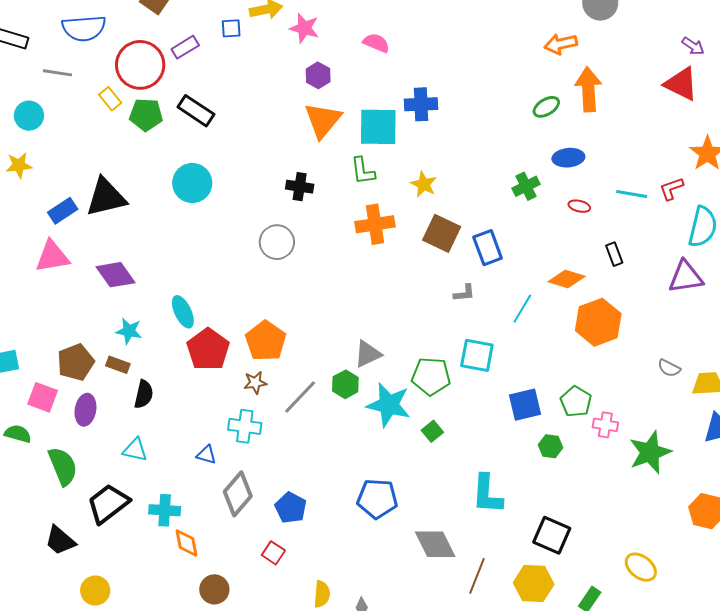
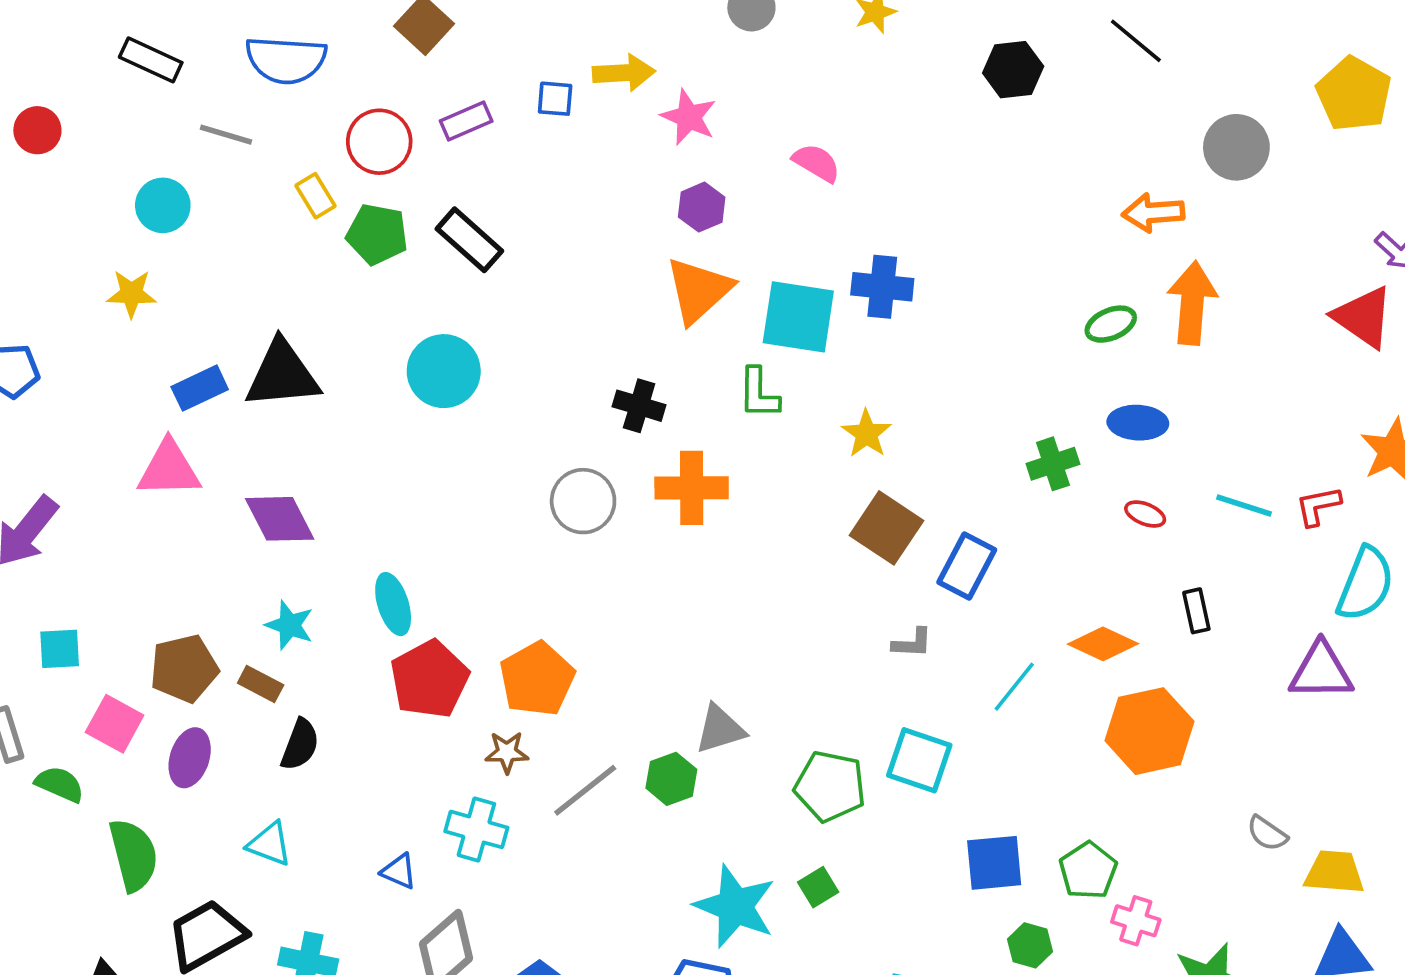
red circle: (140, 65) -> (379, 142), size x0.7
orange cross: (375, 224) -> (692, 488), moved
blue rectangle: (488, 248) -> (967, 566), turned 40
cyan star: (389, 405) -> (735, 906), moved

